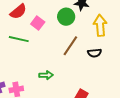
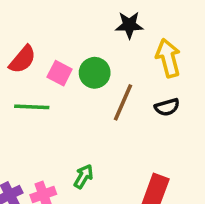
green circle: (66, 17) -> (95, 73), moved
green arrow: (46, 75) -> (83, 177), moved, turned -48

